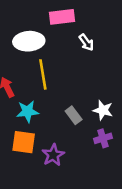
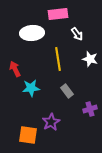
yellow line: (43, 74) -> (58, 59), moved
white star: (103, 110) -> (90, 59), moved
orange square: (24, 142) -> (28, 135), moved

